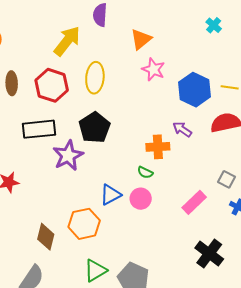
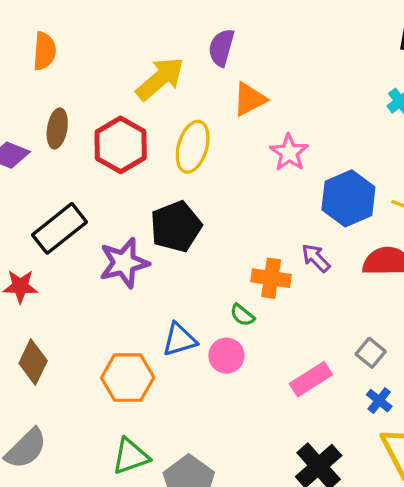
orange triangle: (141, 39) -> (250, 99), moved
black rectangle: (39, 129) -> (59, 228), moved, turned -44
brown diamond: (46, 237) -> (33, 362), moved

